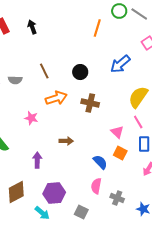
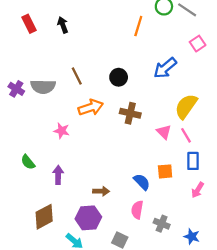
gray semicircle: (15, 80) -> (43, 87), size x1.5
pink triangle: (117, 132) -> (164, 132), moved
brown arrow: (66, 141) -> (101, 191), moved
orange square: (120, 153) -> (165, 171), turned -32
purple arrow: (37, 160) -> (58, 175), moved

